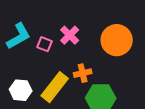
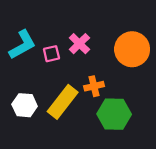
pink square: (45, 44) -> (51, 54), turned -35

